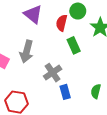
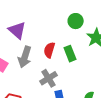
purple triangle: (33, 14) -> (17, 30), moved
red semicircle: (62, 23) -> (49, 50), moved

